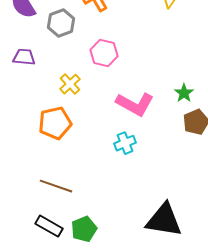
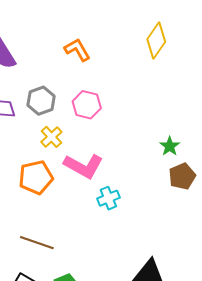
gray hexagon: (61, 23) -> (41, 101), moved
pink L-shape: (135, 104) -> (84, 166), moved

